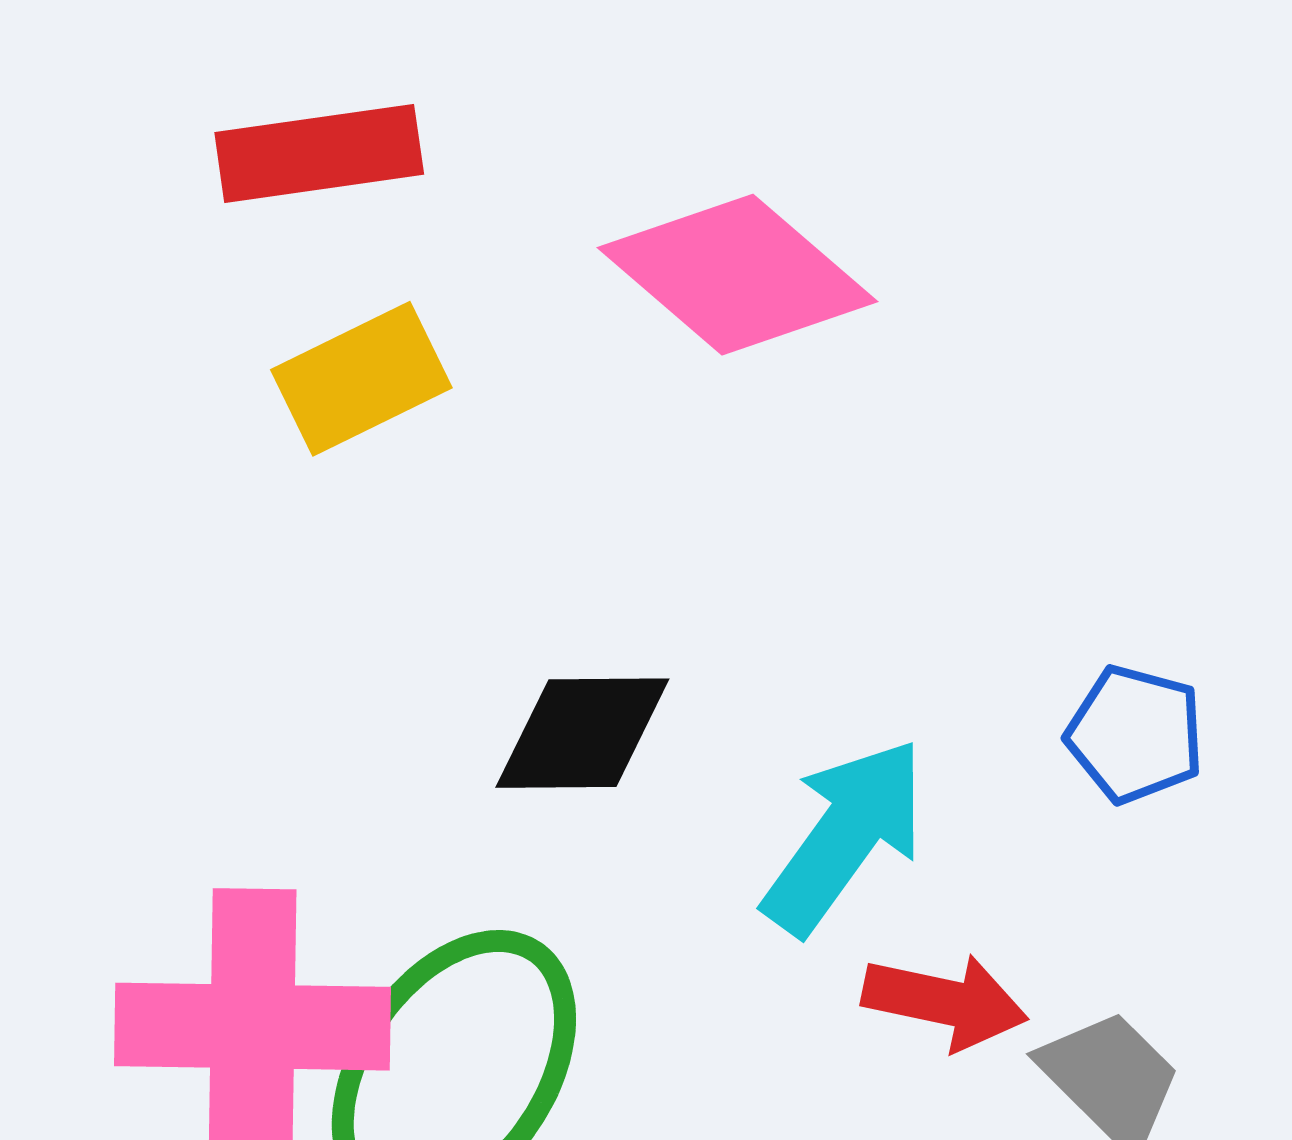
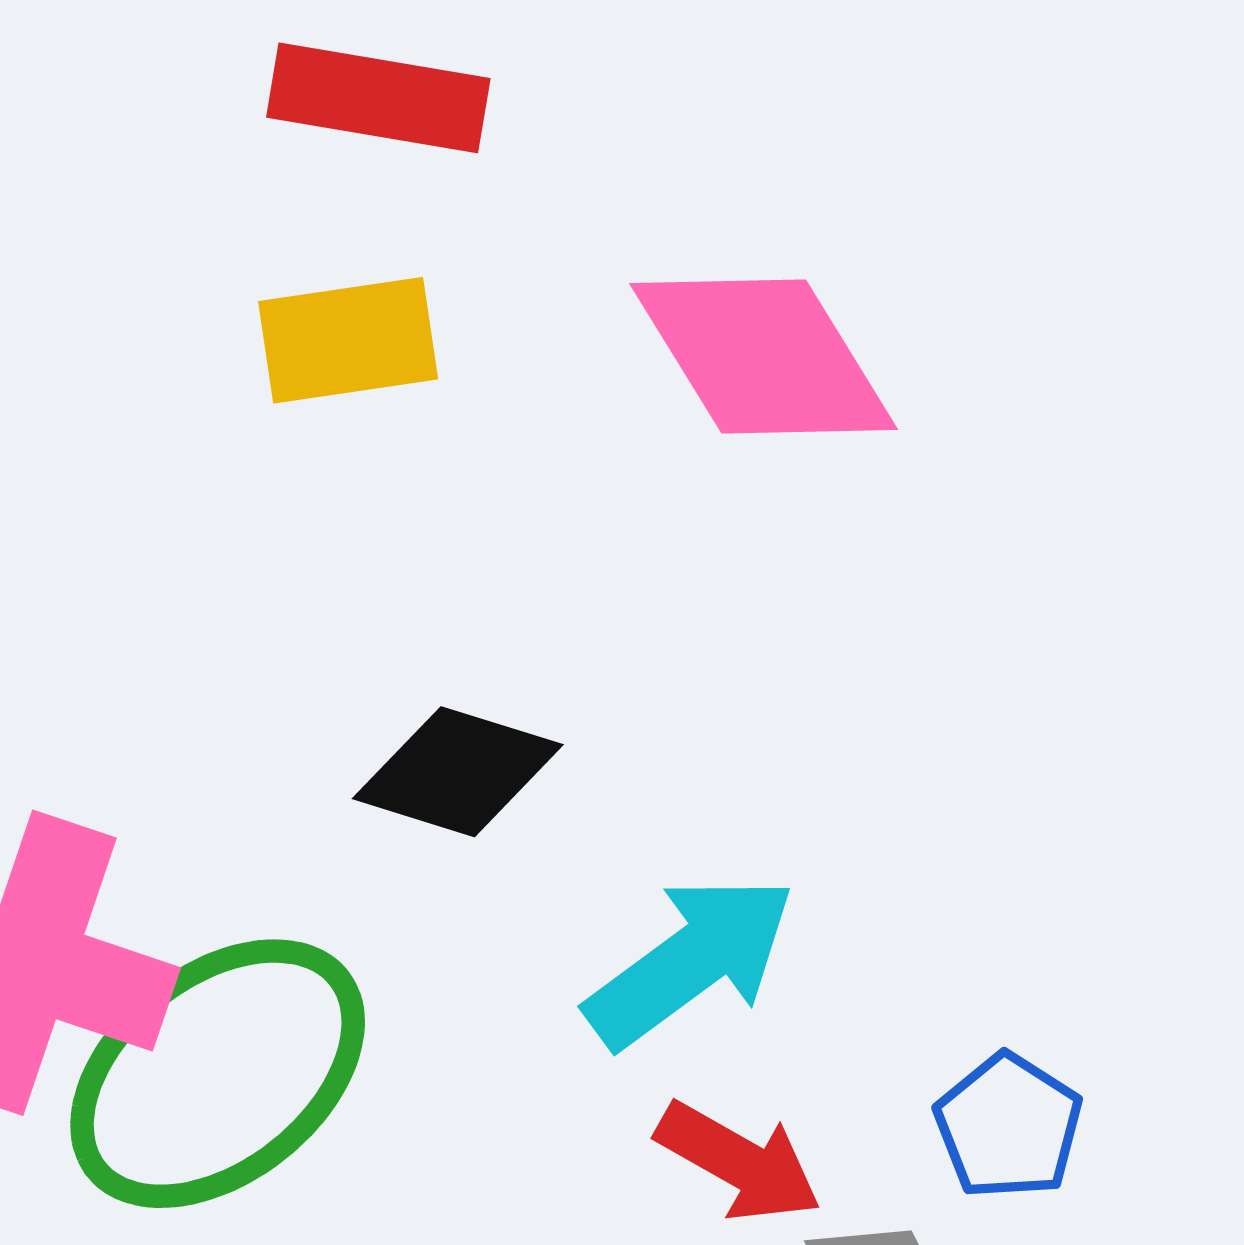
blue pentagon: (1135, 734) -> (1008, 1126), moved

